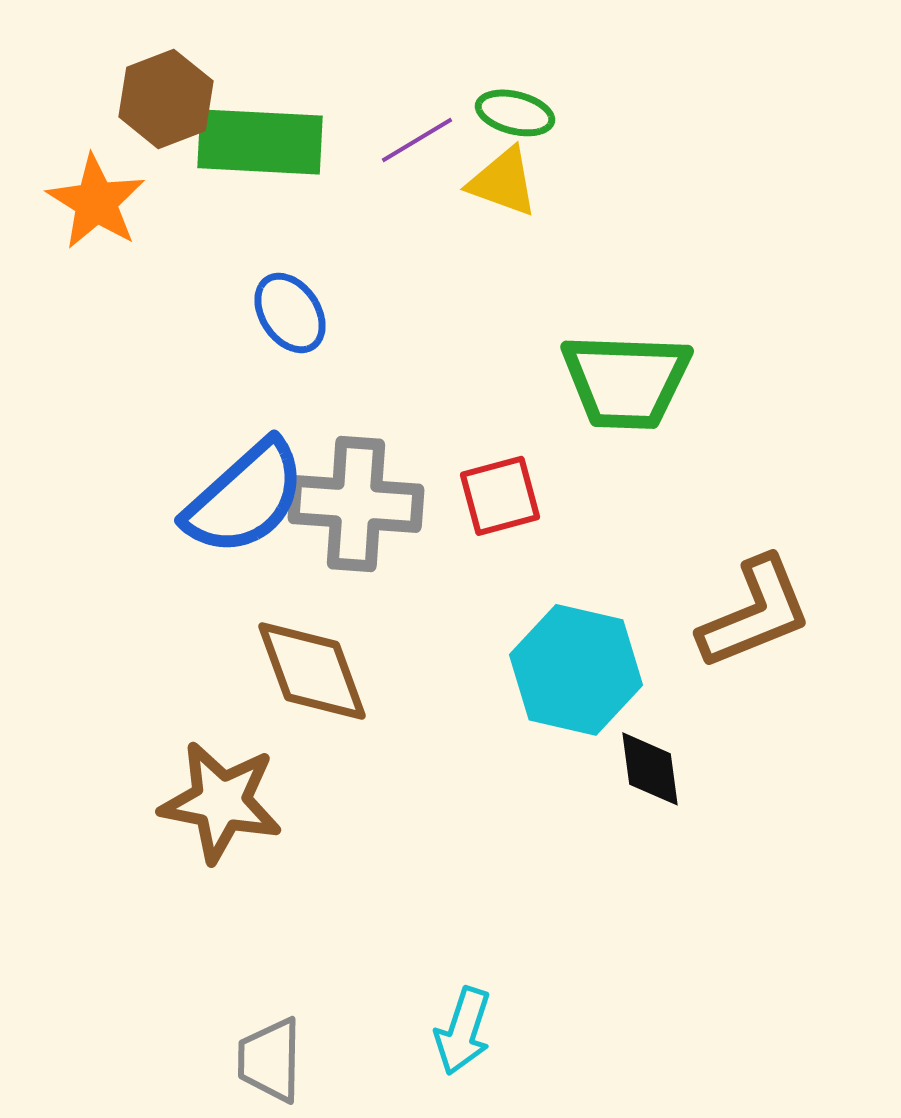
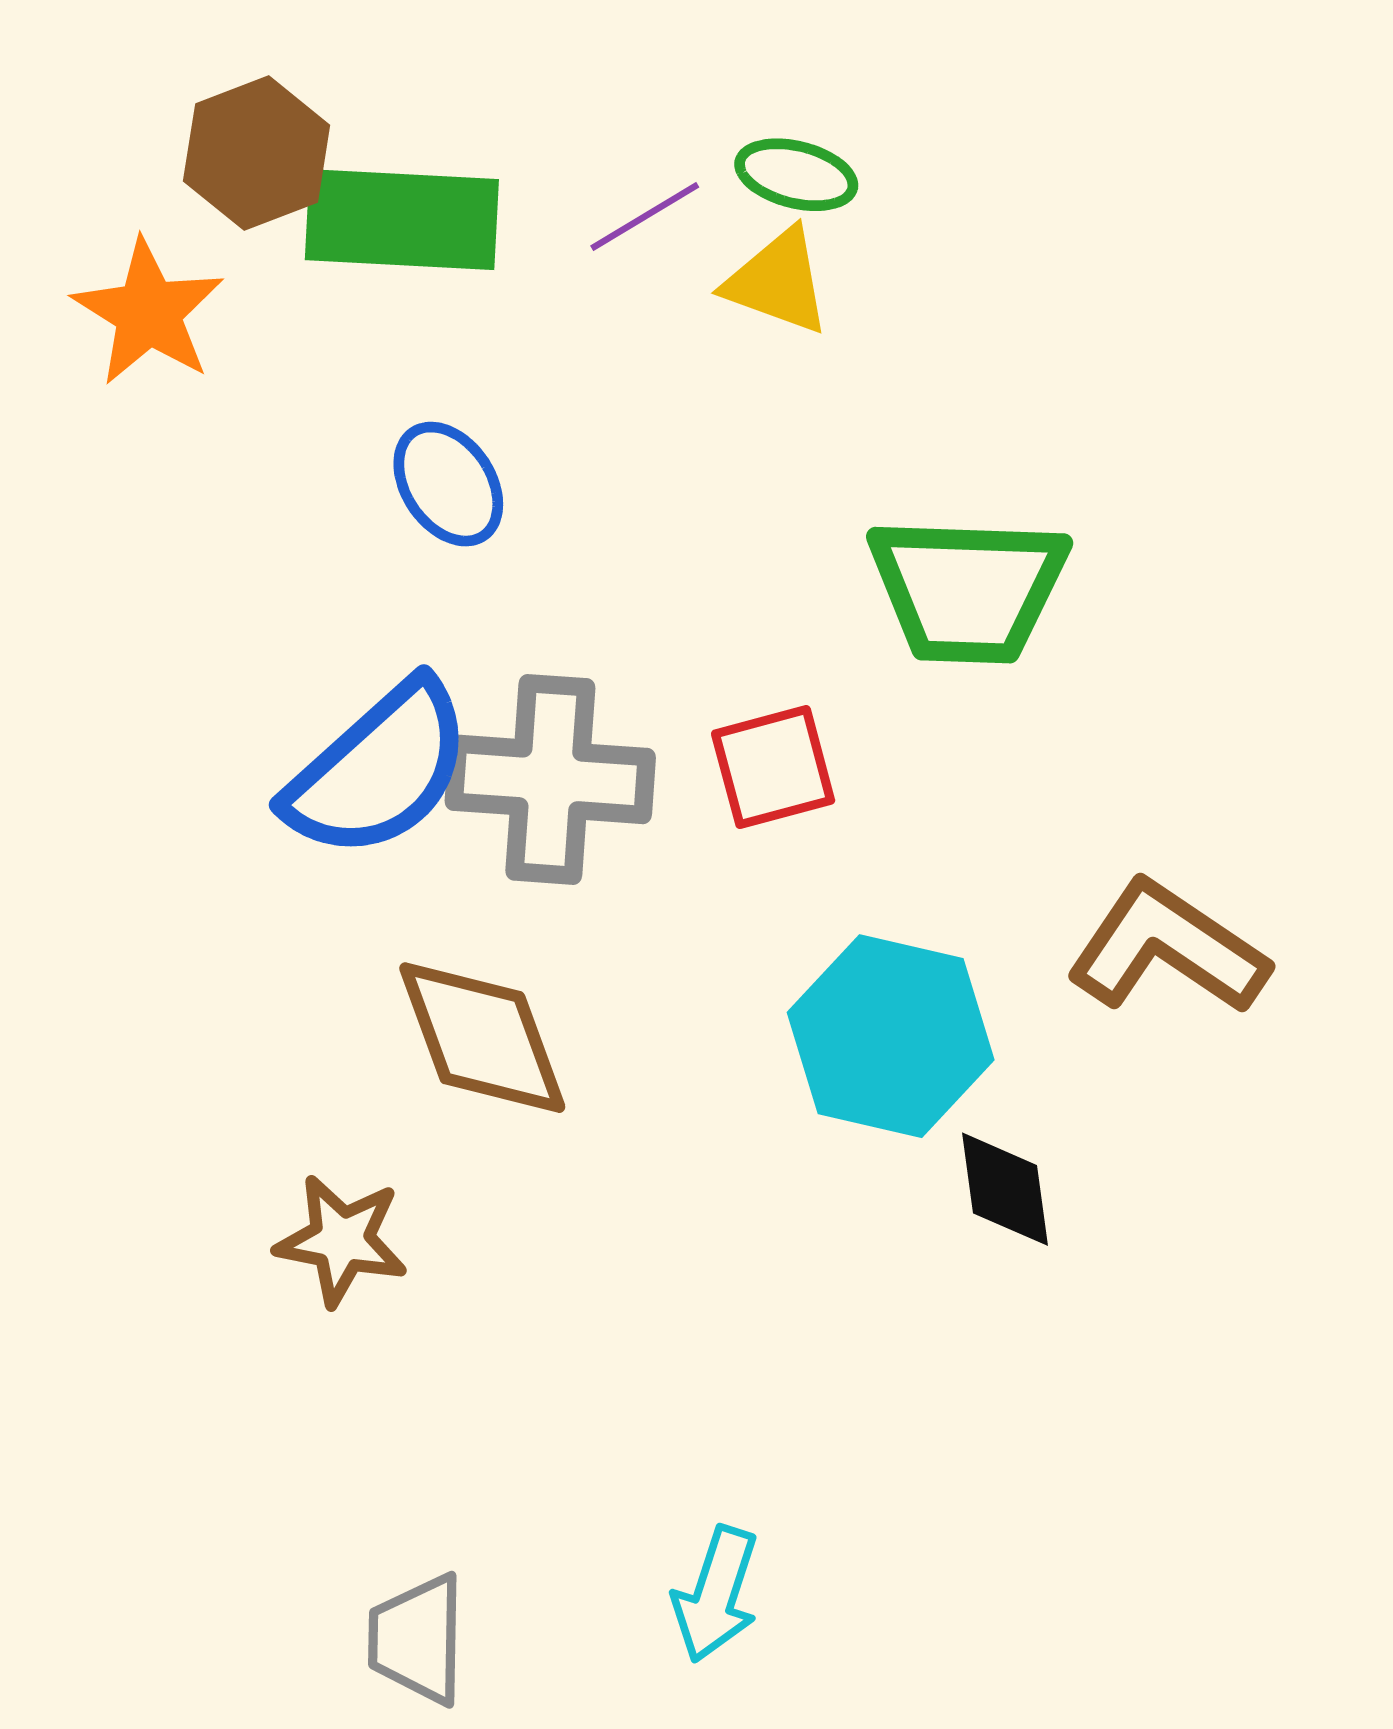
brown L-shape: (755, 613) -> (1167, 948), turned -124
brown star: (221, 802) -> (342, 1240), size x0.7

